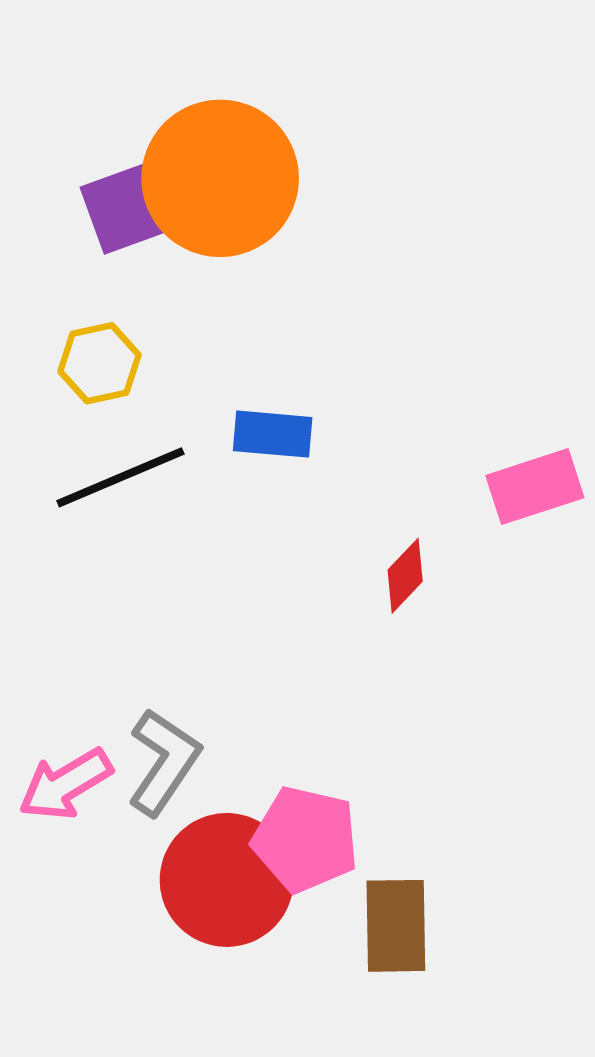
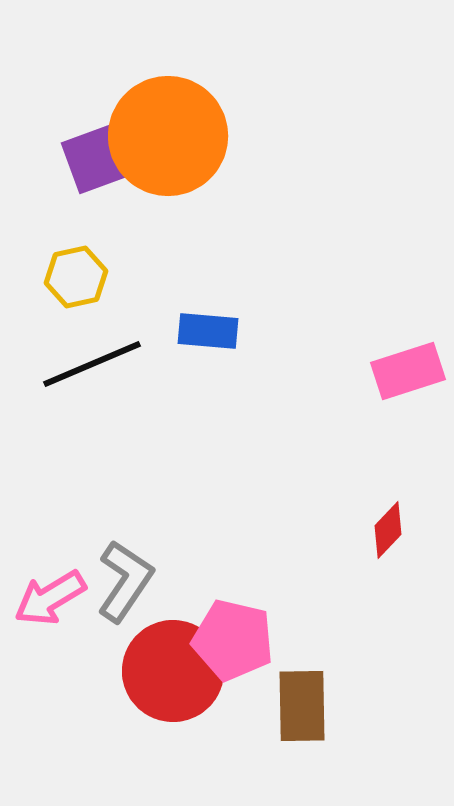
red diamond: (405, 576) -> (388, 530), moved

